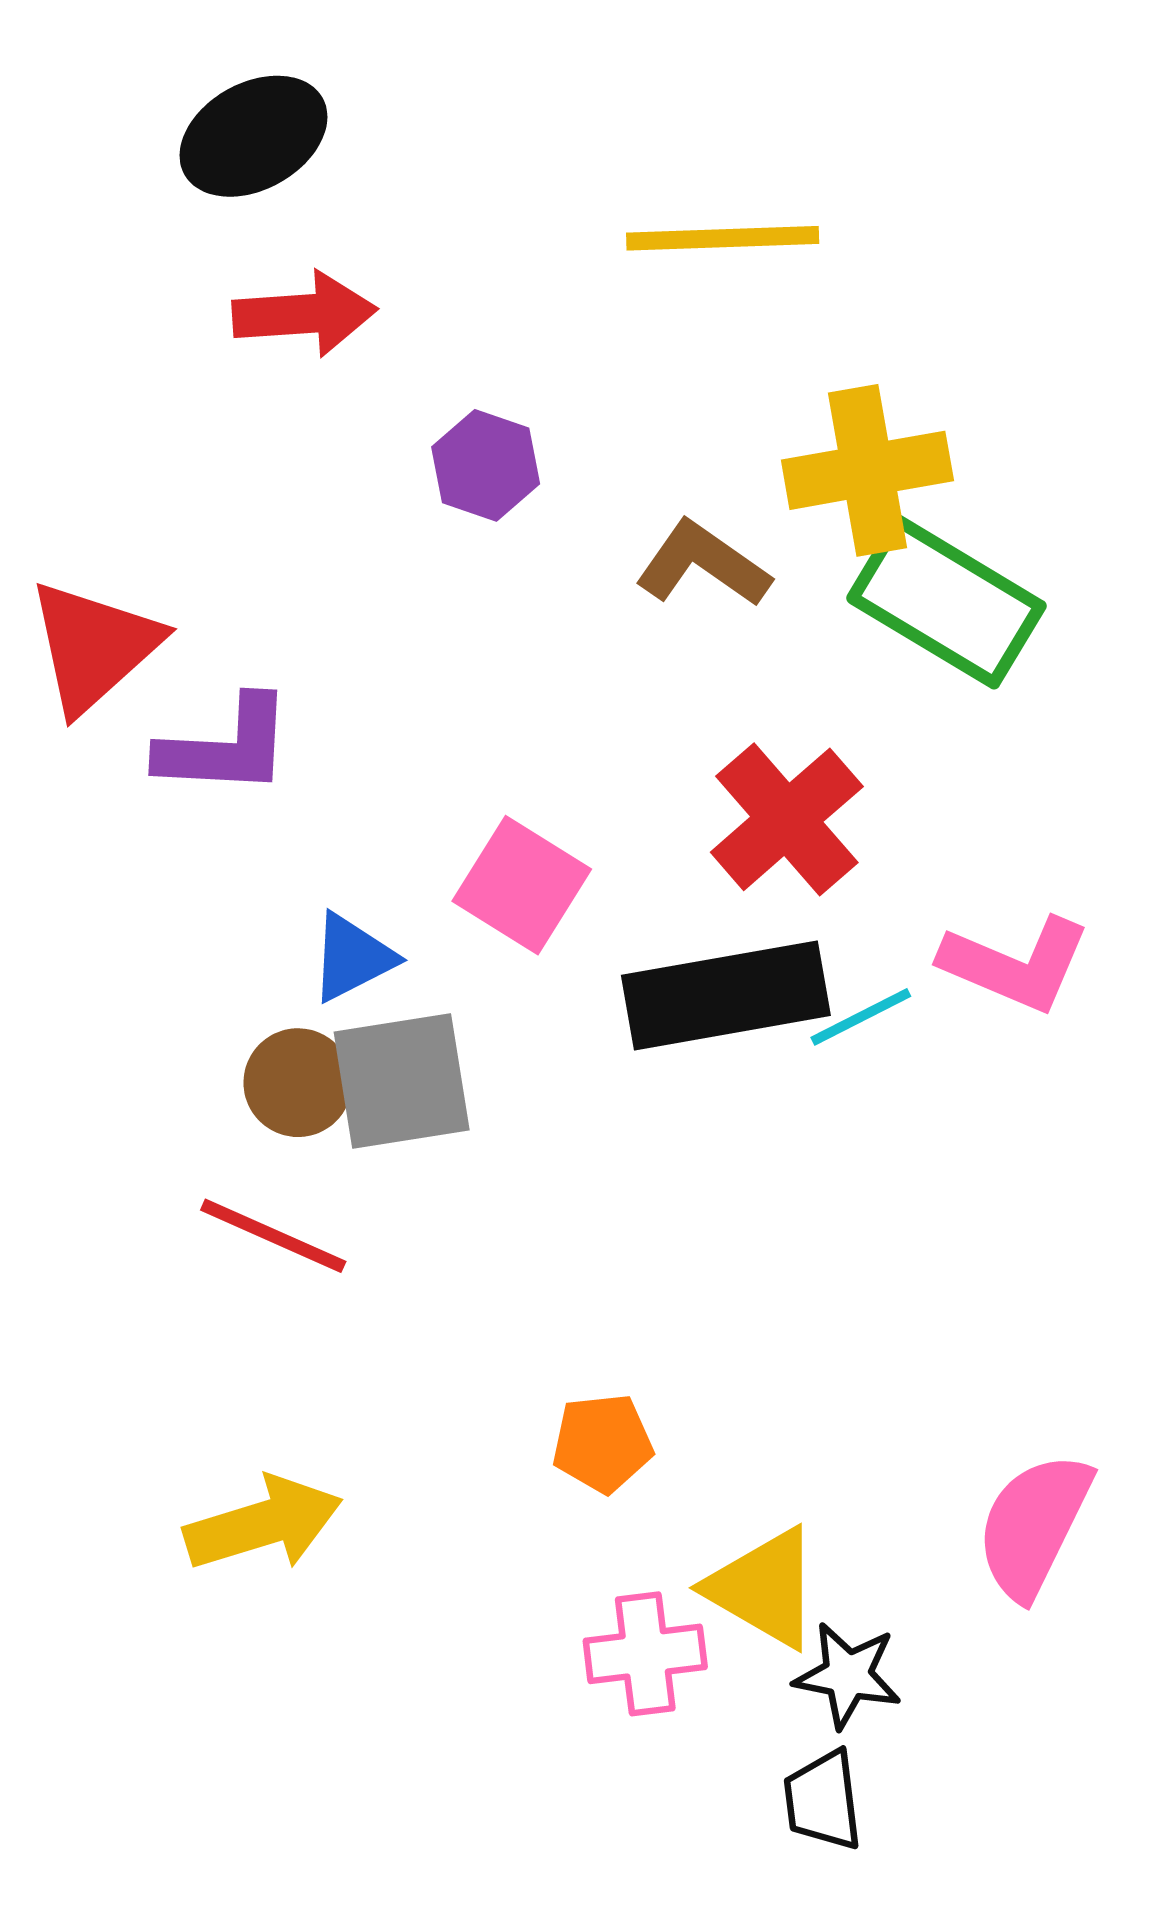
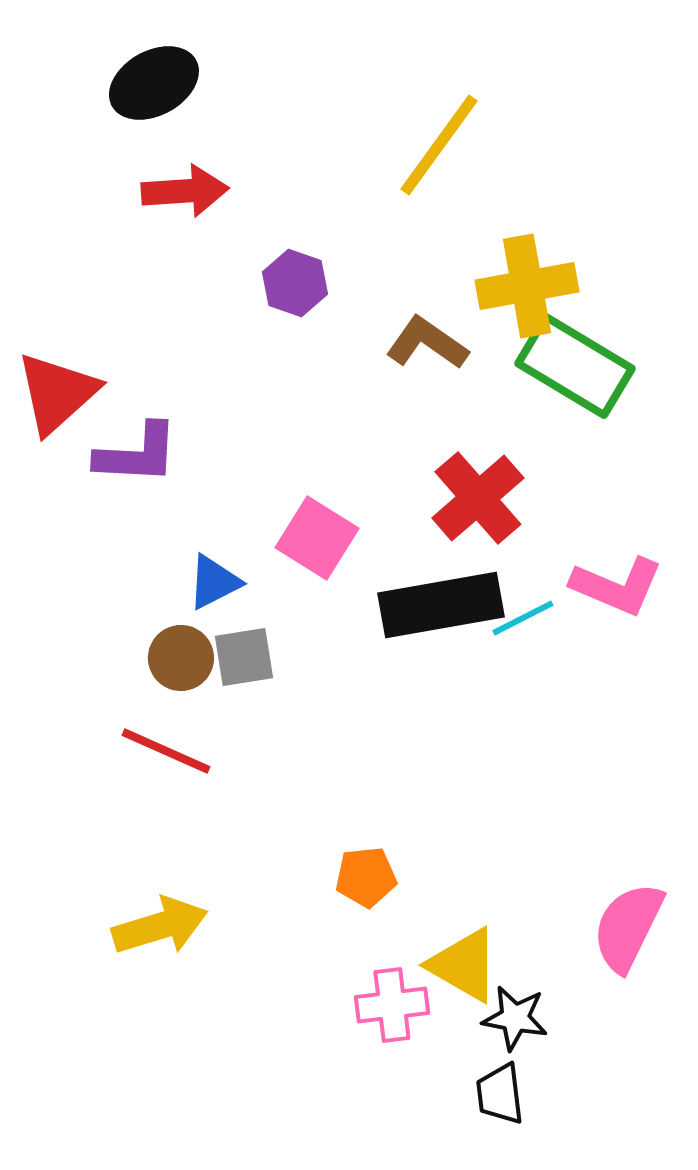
yellow line: (723, 238) -> (439, 145), turned -52
gray square: (402, 1081) -> (244, 657), size x0.7

